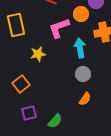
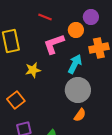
cyan arrow: (80, 48) -> (75, 64), turned 36
gray circle: (83, 74) -> (78, 90), size x1.6

